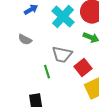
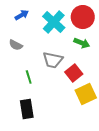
green line: (47, 72) -> (29, 77), moved

